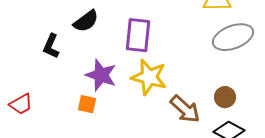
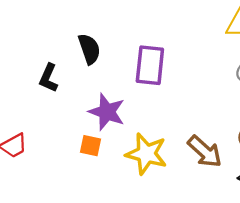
black semicircle: (86, 21) -> (89, 49), turned -72
yellow star: (149, 77) -> (146, 154), moved

